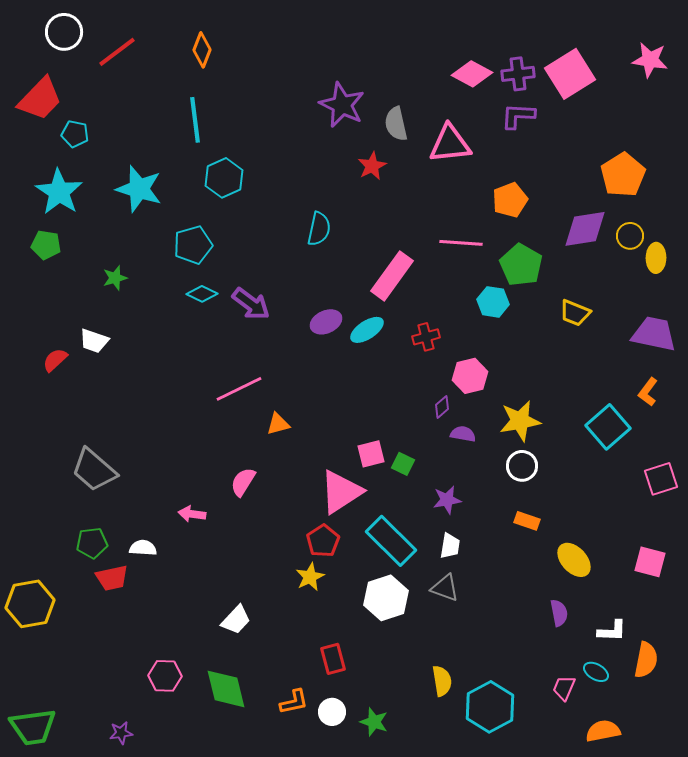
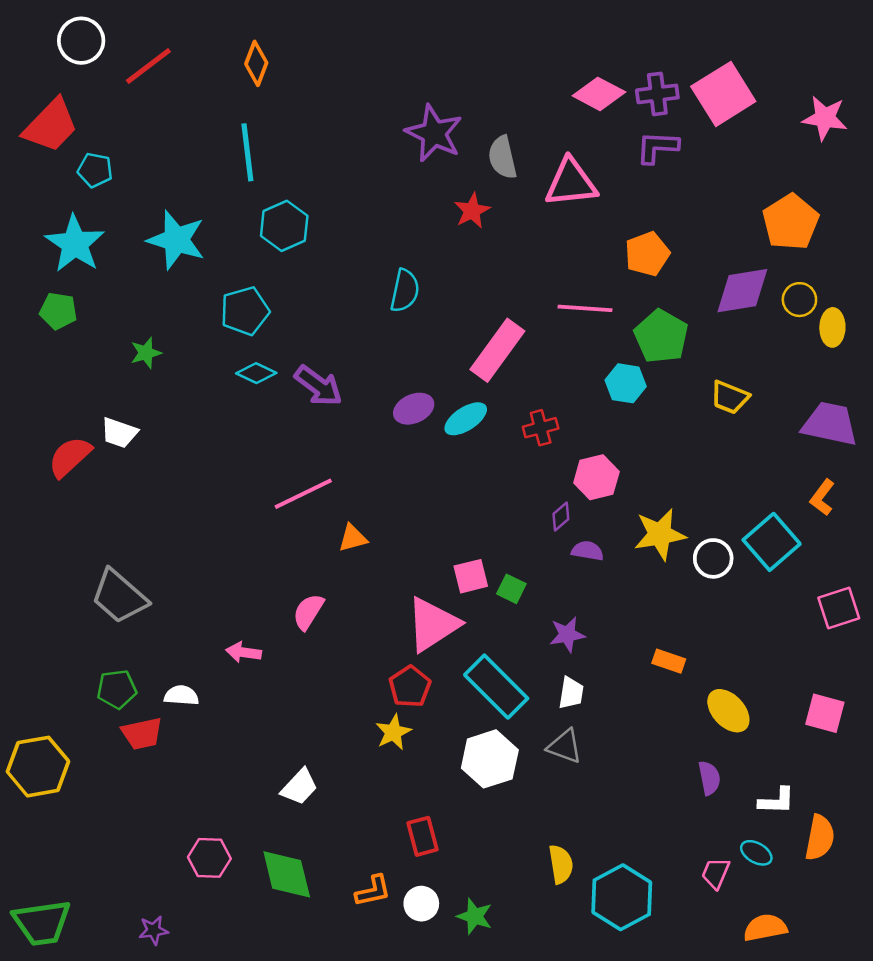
pink star: (650, 60) -> (825, 118), moved
red semicircle: (55, 360) -> (70, 457), size x1.4
white circle: (522, 466) -> (713, 558), moved

